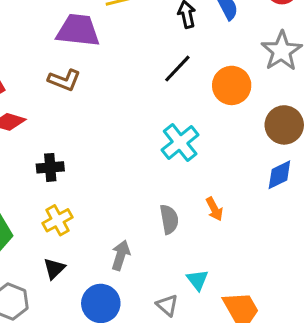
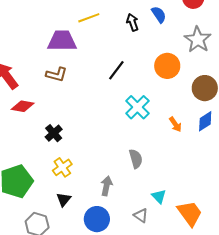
black line: (177, 69) -> (116, 70), moved
black cross: (50, 167) -> (54, 133), turned -30
orange arrow: (214, 209) -> (175, 124), moved

